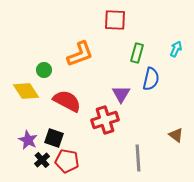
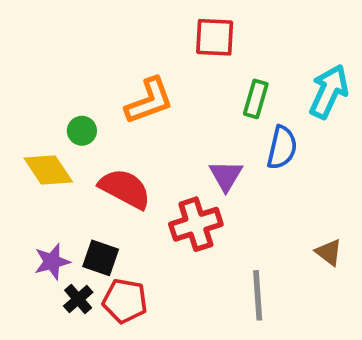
cyan arrow: (176, 49) -> (329, 91), size x1.8
purple star: (28, 140) -> (52, 262), turned 30

